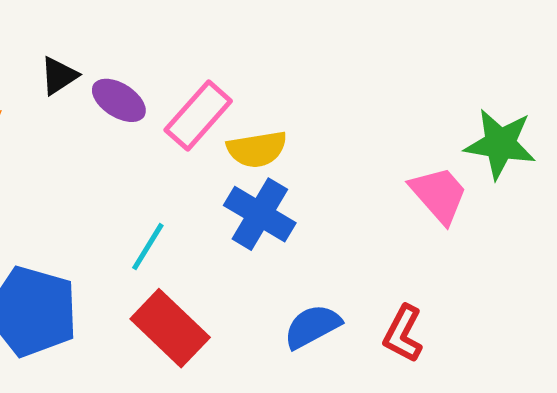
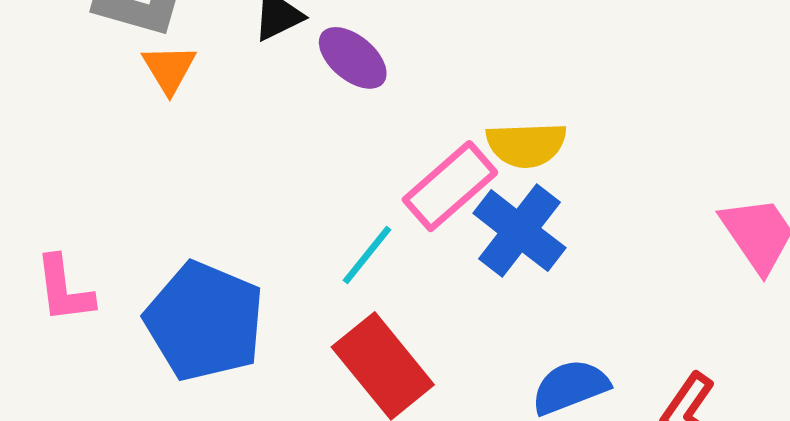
pink rectangle: (198, 115) -> (450, 186), moved

